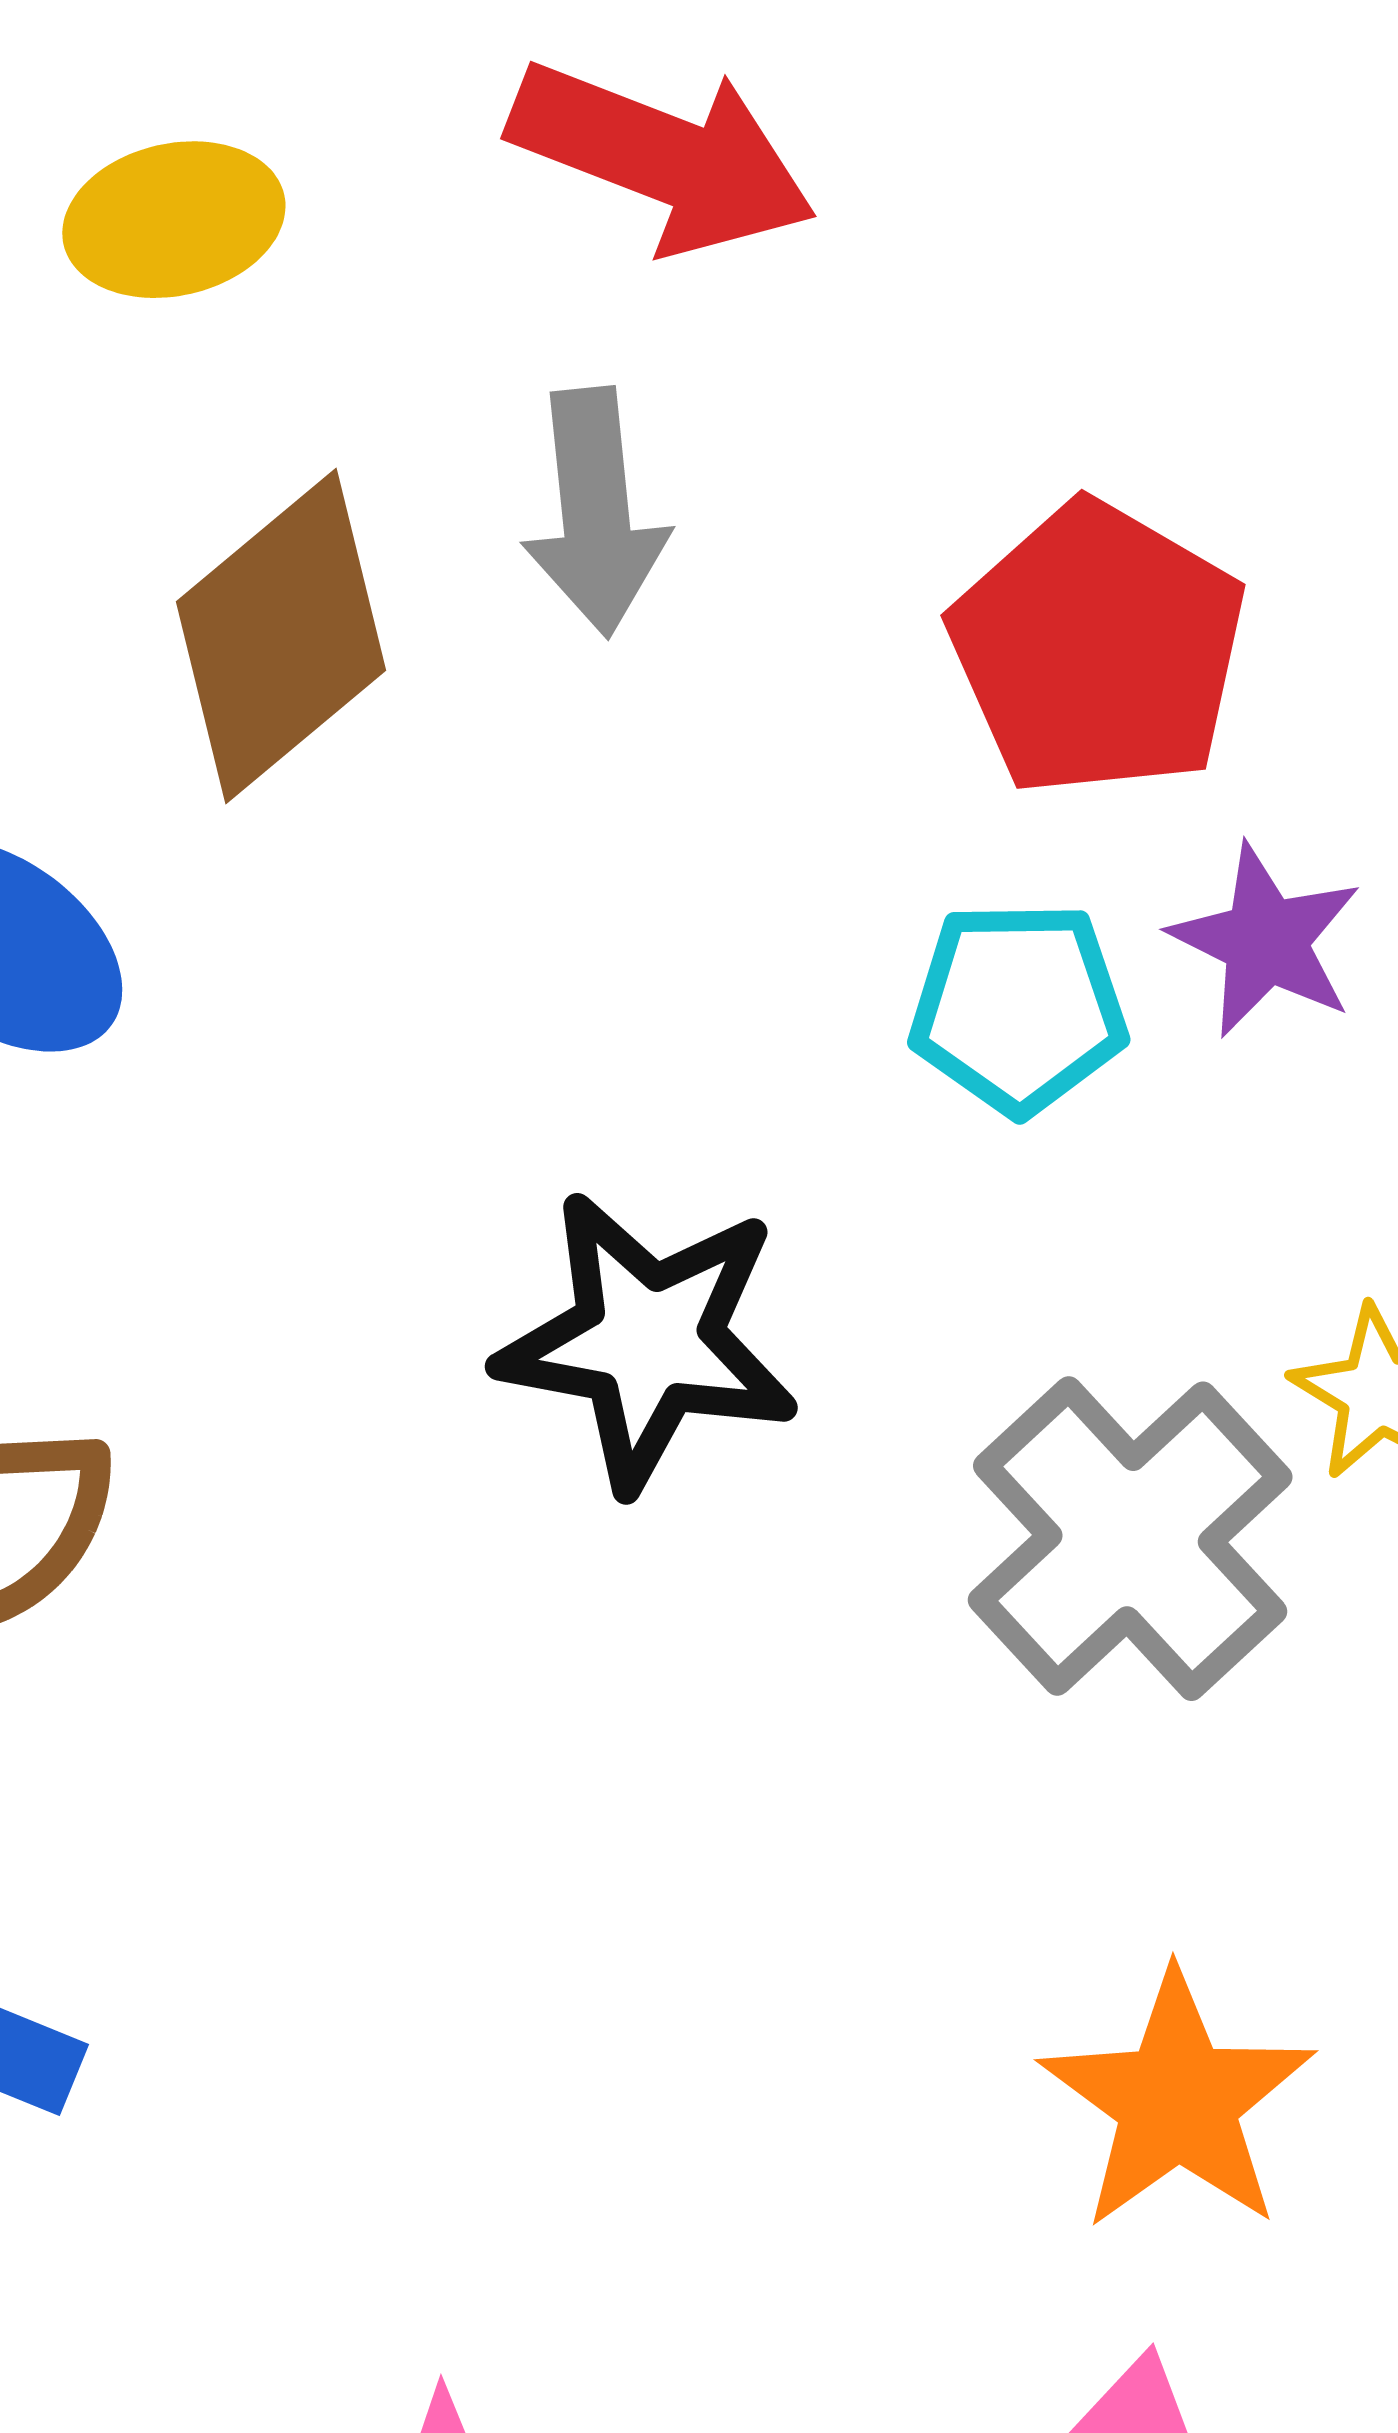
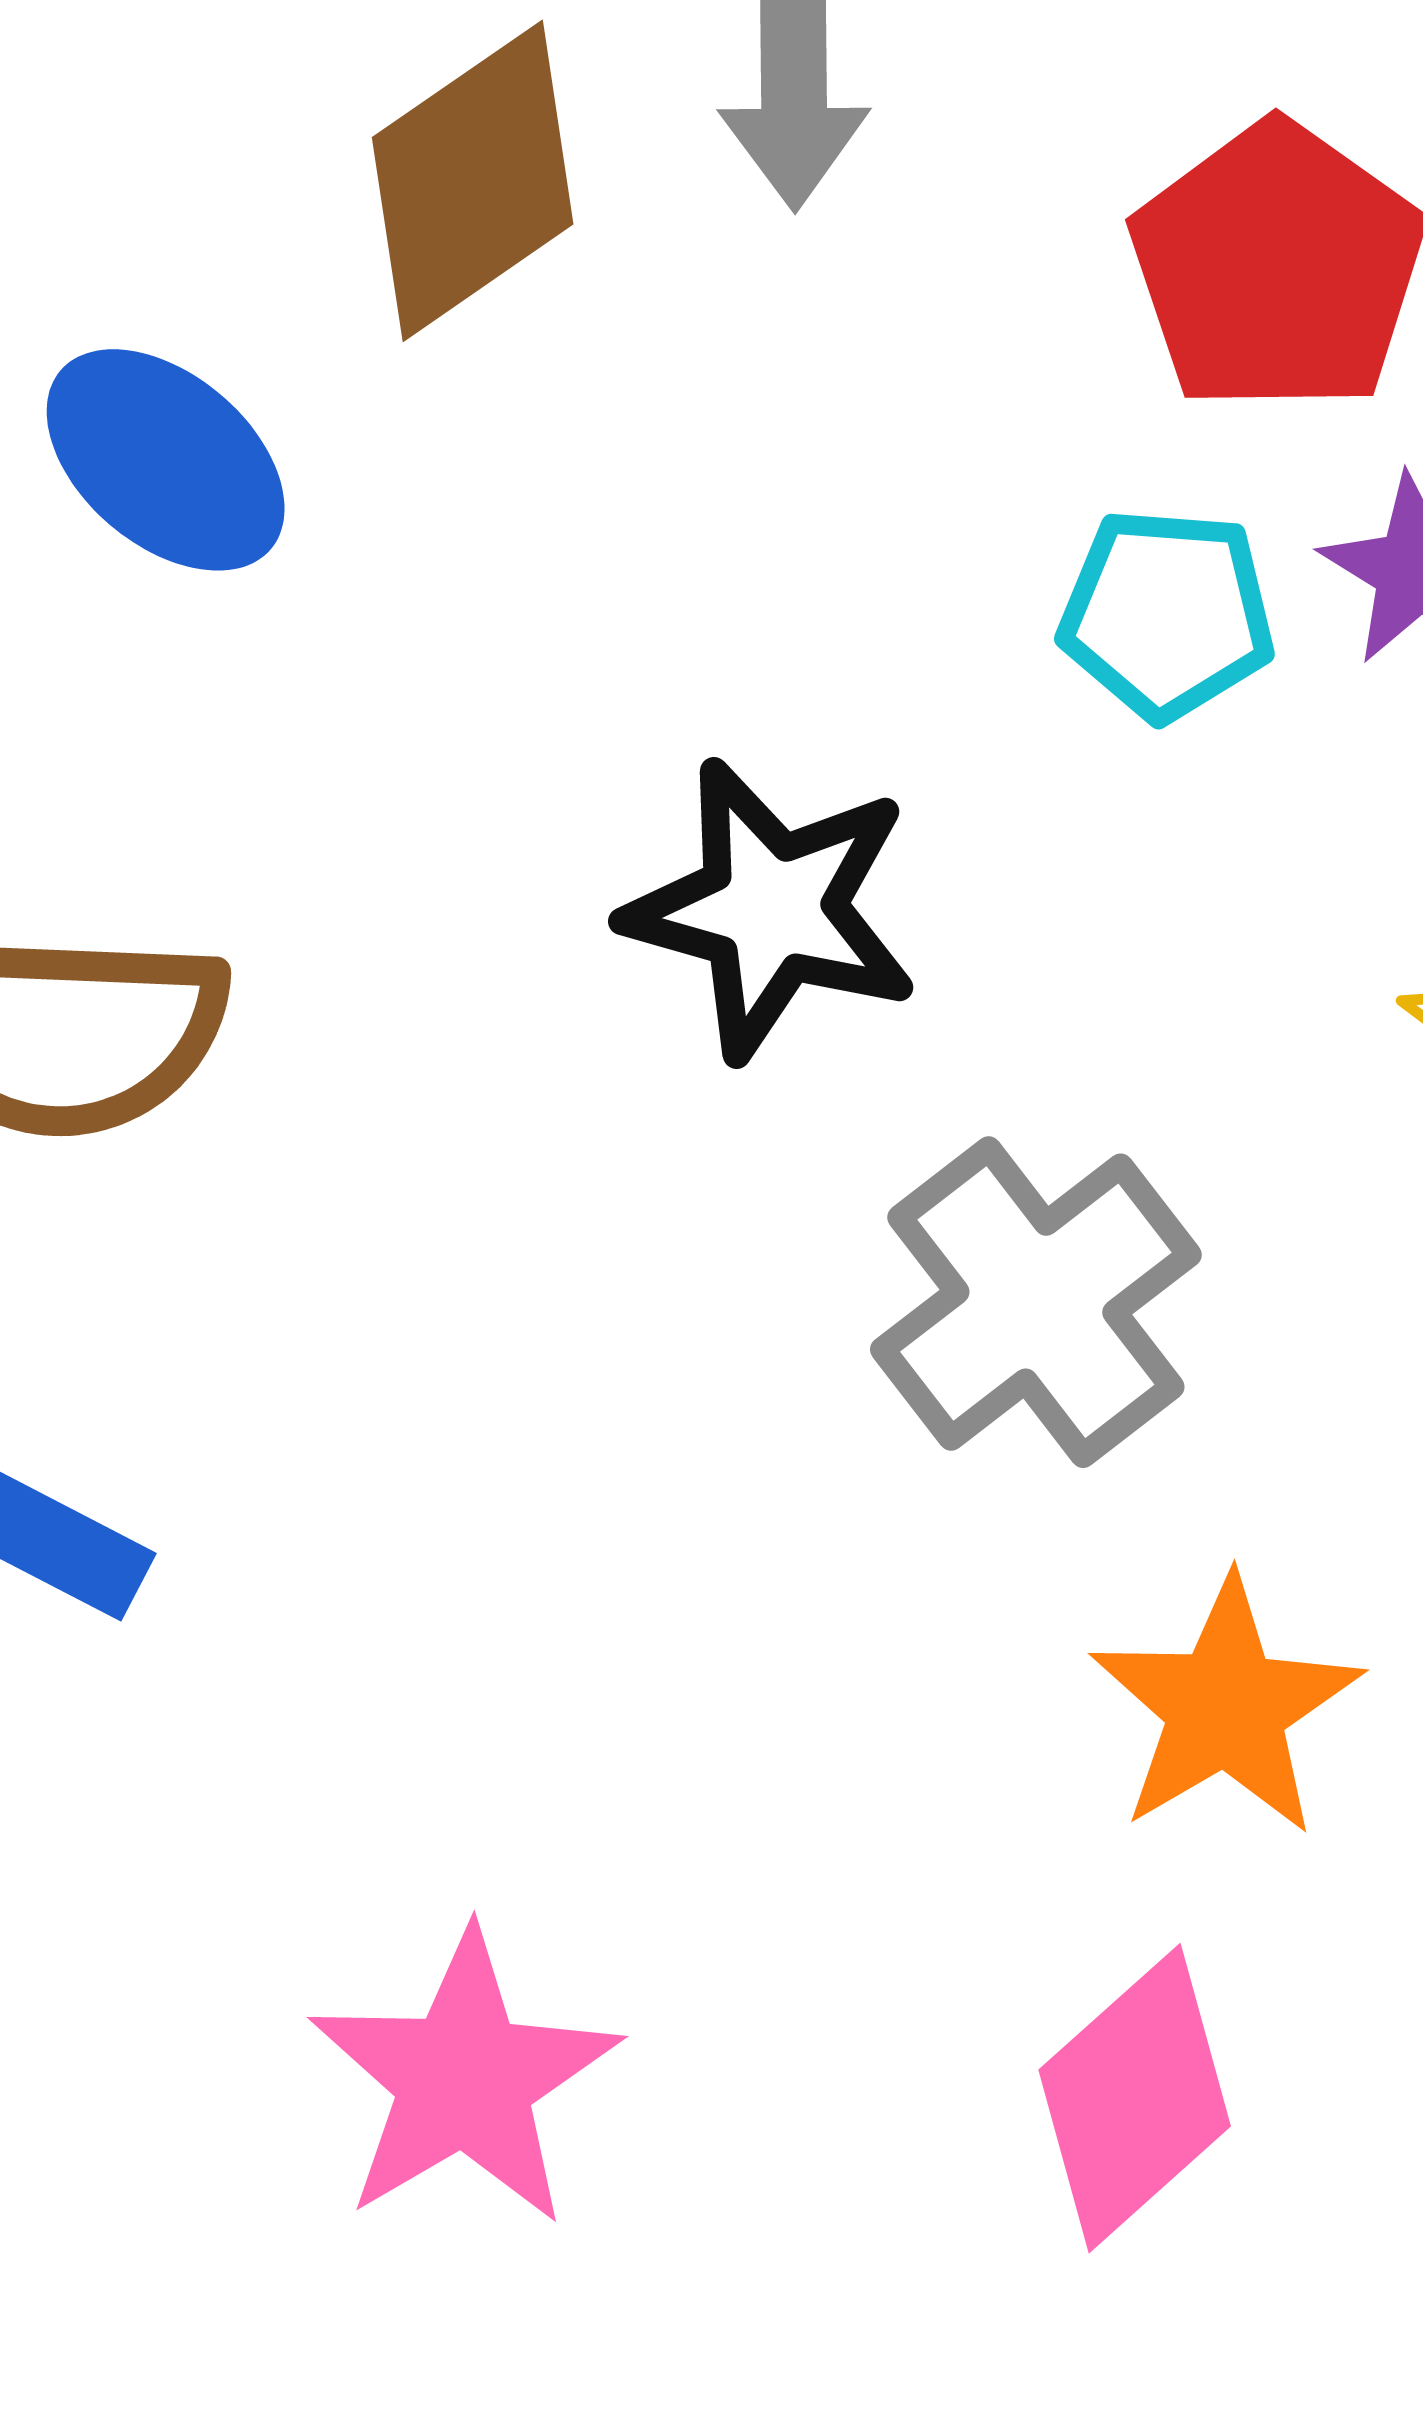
gray cross: (1130, 1539) -> (1036, 1302), moved

